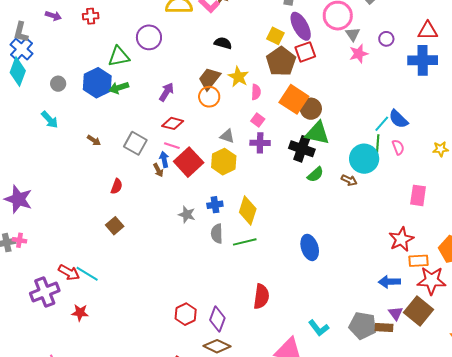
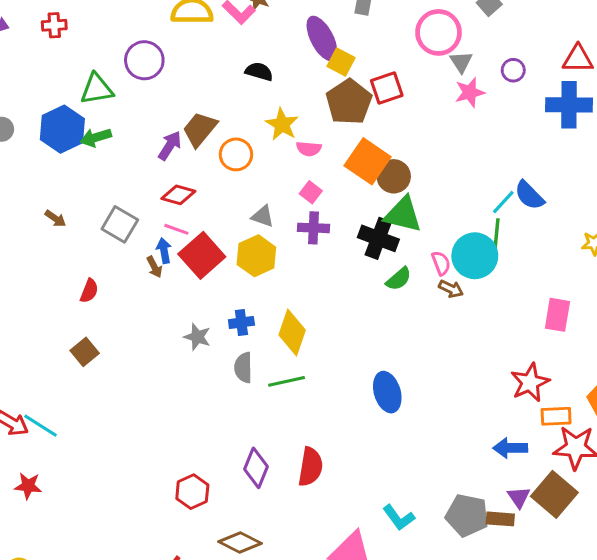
purple ellipse: (301, 26) -> (322, 38), moved
brown trapezoid: (209, 79) -> (200, 129), moved
pink semicircle: (256, 92) -> (309, 149), turned 91
pink semicircle: (398, 147) -> (441, 263), moved
purple diamond: (217, 319) -> (256, 468), moved

